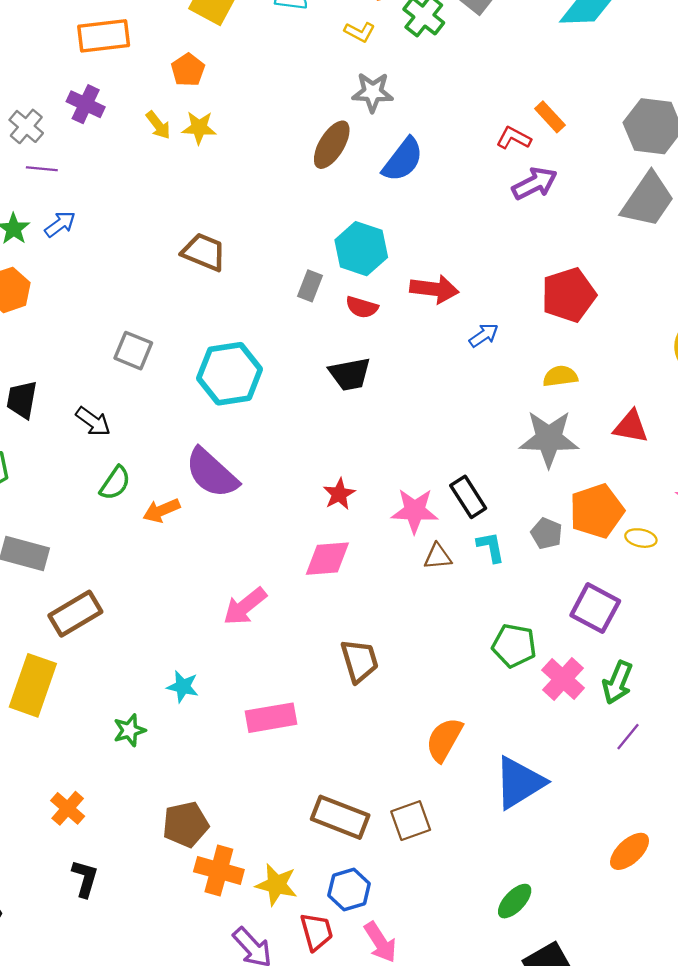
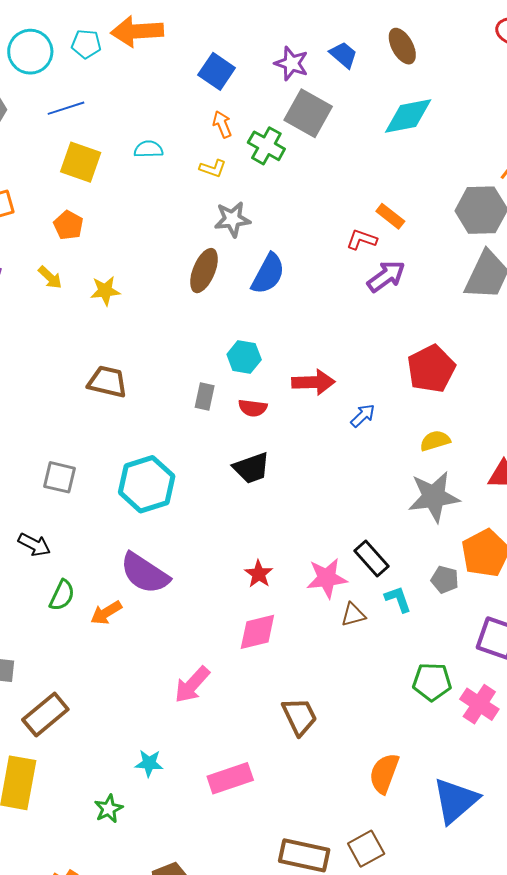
yellow star: (199, 128) -> (105, 291), moved
cyan hexagon: (361, 249) -> (244, 357), size x0.7

